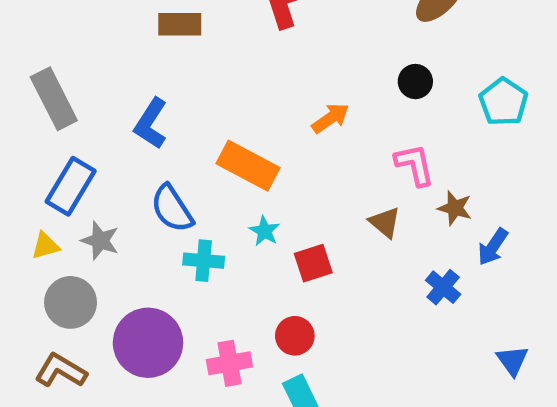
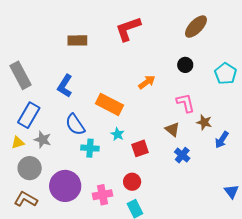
blue cross: (443, 287) -> (182, 155), moved

